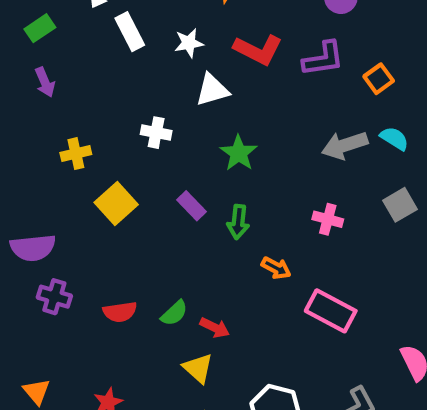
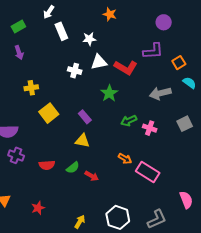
red L-shape: (258, 50) -> (126, 68), moved
white cross: (156, 133) -> (75, 71), moved
cyan semicircle: (394, 138) -> (189, 83), moved
green arrow: (238, 222) -> (129, 121), moved, turned 56
orange arrow: (276, 268) -> (125, 159), moved
yellow triangle: (198, 368) -> (82, 141), moved, turned -35

